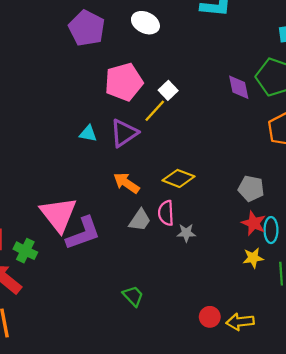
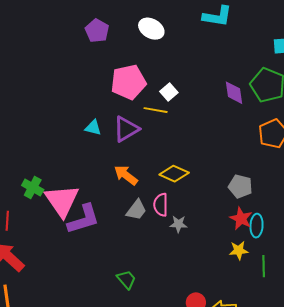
purple pentagon: (87, 28) -> (97, 31), size x0.7
yellow line: (155, 111) -> (156, 110), turned 55
green cross: (25, 251) -> (33, 188), moved

